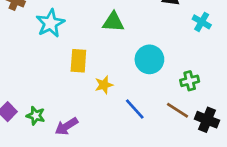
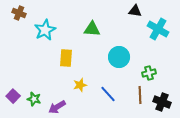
cyan cross: (202, 22) -> (158, 29), size x1.5
yellow star: (104, 85) -> (80, 85), moved
brown line: (178, 110) -> (140, 95), turned 54

